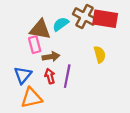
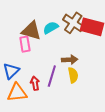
yellow semicircle: (100, 54) -> (73, 75), moved
brown arrow: (51, 57) -> (70, 60), moved
red arrow: (50, 76) -> (35, 83), moved

